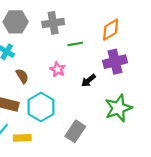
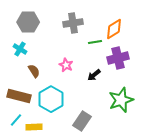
gray cross: (53, 23) -> (73, 23), moved
green line: (75, 44) -> (95, 42), moved

